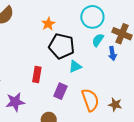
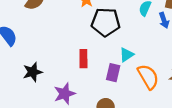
cyan triangle: (75, 66) -> (127, 55), moved

